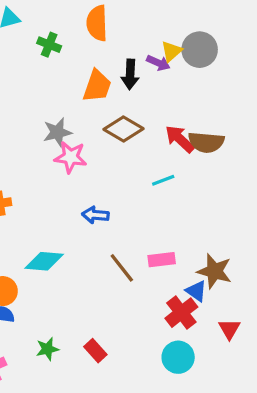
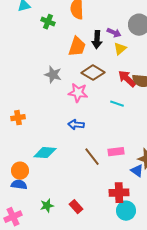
yellow triangle: (171, 51) -> (120, 49), moved
gray star: (57, 132) -> (53, 75), turned 30
pink star: (71, 157) -> (78, 93), moved
cyan line: (163, 180) -> (117, 104), turned 40
red cross: (181, 313) -> (119, 193), moved, turned 36

